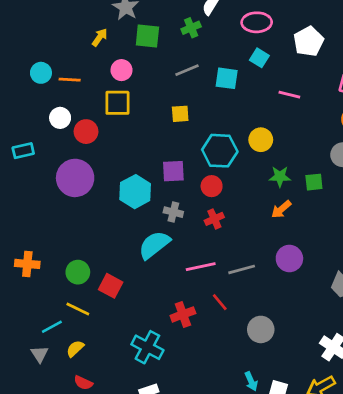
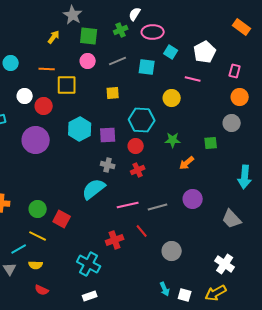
pink ellipse: (257, 22) -> (153, 32), moved
white pentagon: (309, 41) -> (205, 52), moved
pink circle: (121, 70) -> (88, 61), moved
orange line: (70, 80) -> (47, 69), moved
yellow circle: (261, 140) -> (172, 98), moved
green star: (280, 177) -> (173, 140), moved
cyan hexagon: (135, 192) -> (80, 129), moved
yellow semicircle: (75, 349) -> (36, 265), turned -136

